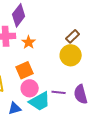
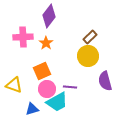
purple diamond: (19, 15) -> (49, 16), moved
purple line: (59, 92) -> (70, 87), moved
purple semicircle: (81, 94) -> (105, 81), moved

